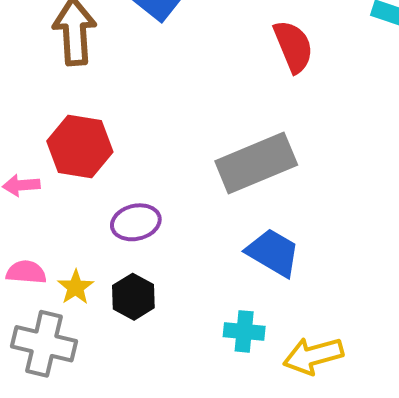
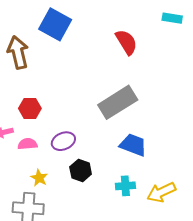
red hexagon: (80, 147) -> (30, 108), size x0.7
pink semicircle: (26, 272) -> (28, 144), moved
black hexagon: (133, 297) -> (81, 171), moved

